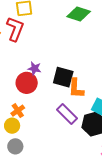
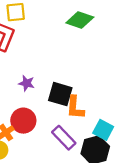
red circle: (27, 83) -> (23, 121), moved

